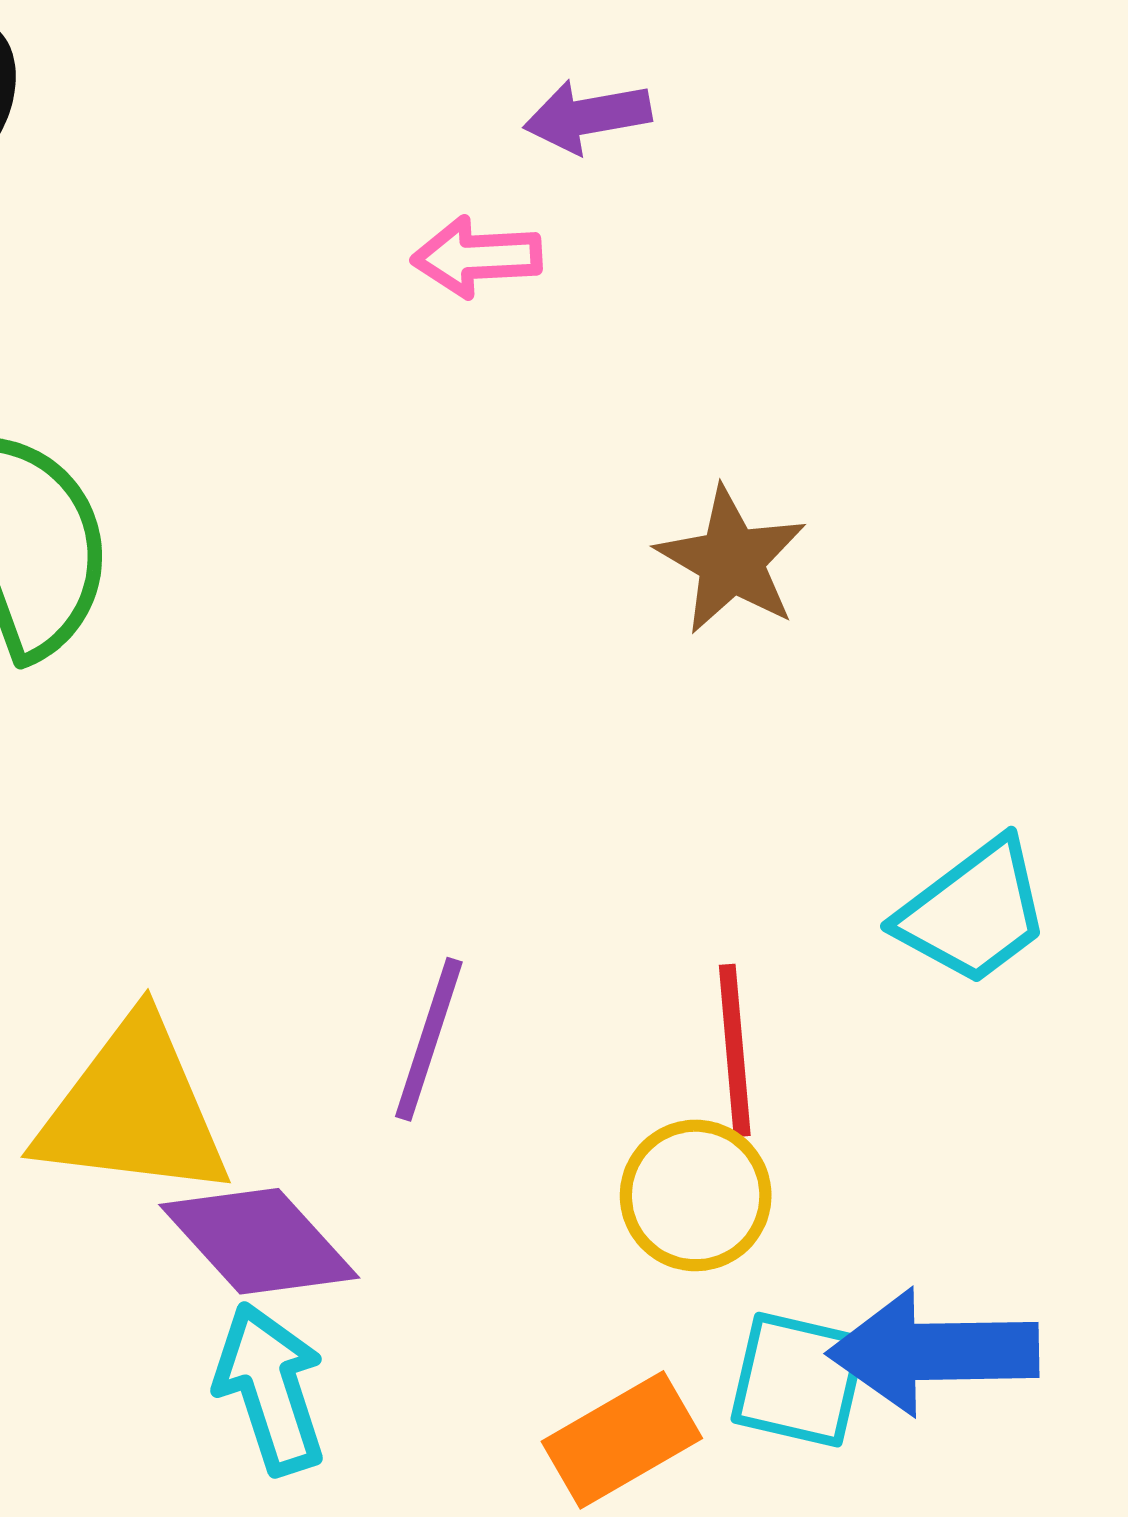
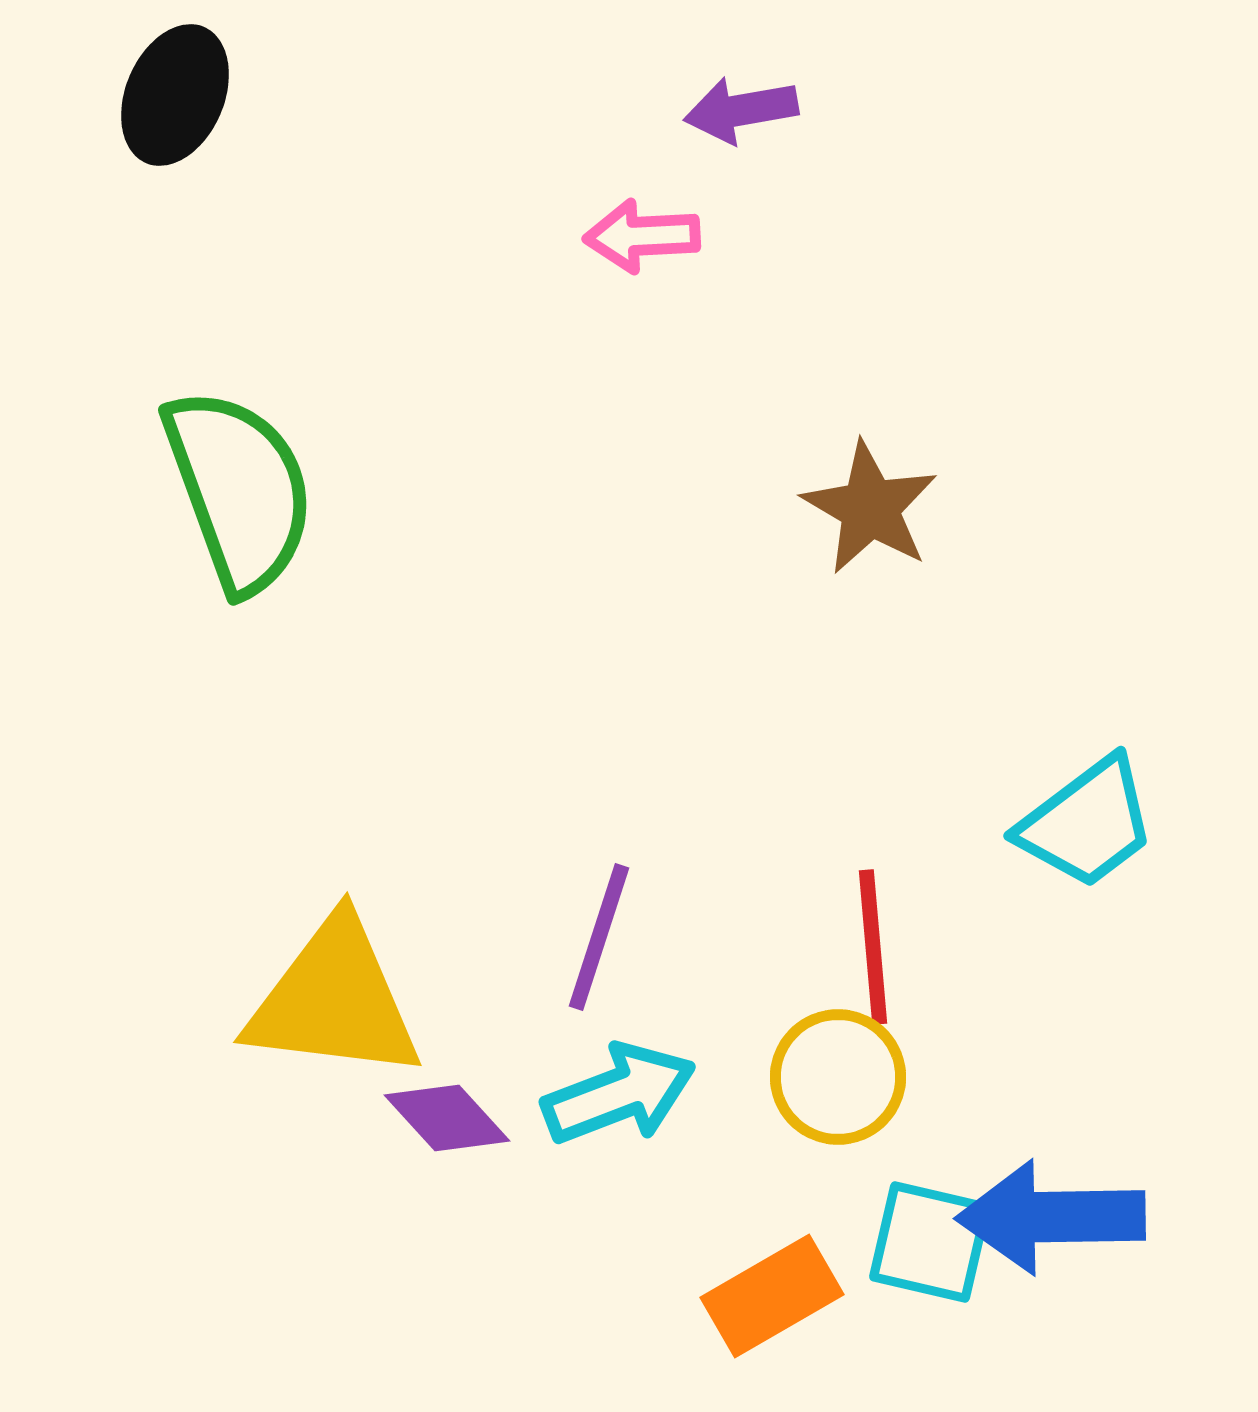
purple diamond: (259, 1241) -> (447, 1118), size x0.7
cyan arrow: (270, 1389) -> (619, 1094), moved, turned 87

